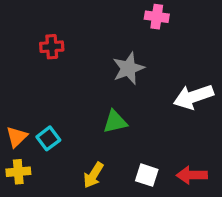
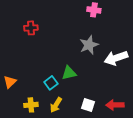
gray star: (128, 68) -> (89, 45), moved
cyan square: (48, 138) -> (51, 83), moved
yellow cross: (18, 172) -> (31, 105), moved

